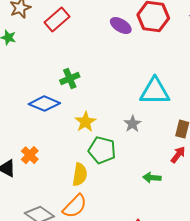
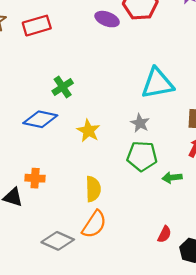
red rectangle: (57, 19) -> (37, 26), turned 35
green pentagon: (102, 150) -> (142, 156), moved
orange cross: (30, 155) -> (35, 178), turned -30

